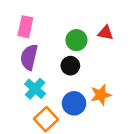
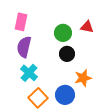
black circle: (70, 66) -> (67, 54), moved
blue circle: (74, 103) -> (65, 95), moved

